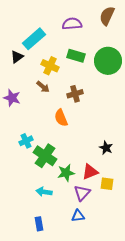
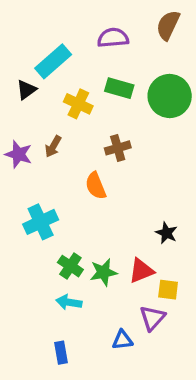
brown arrow: (43, 87) -> (53, 146), moved, turned 80
cyan cross: (26, 141) -> (41, 222), size x1.5
green cross: (45, 156) -> (70, 266), moved, size x0.7
purple triangle: (82, 193) -> (152, 318), moved

